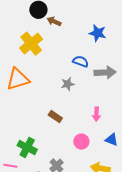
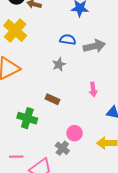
pink circle: (81, 142) -> (75, 133), moved
green cross: (27, 147) -> (27, 118), moved

